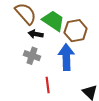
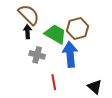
green trapezoid: (53, 21) -> (55, 34), moved
black arrow: (36, 34) -> (28, 32), moved, turned 80

